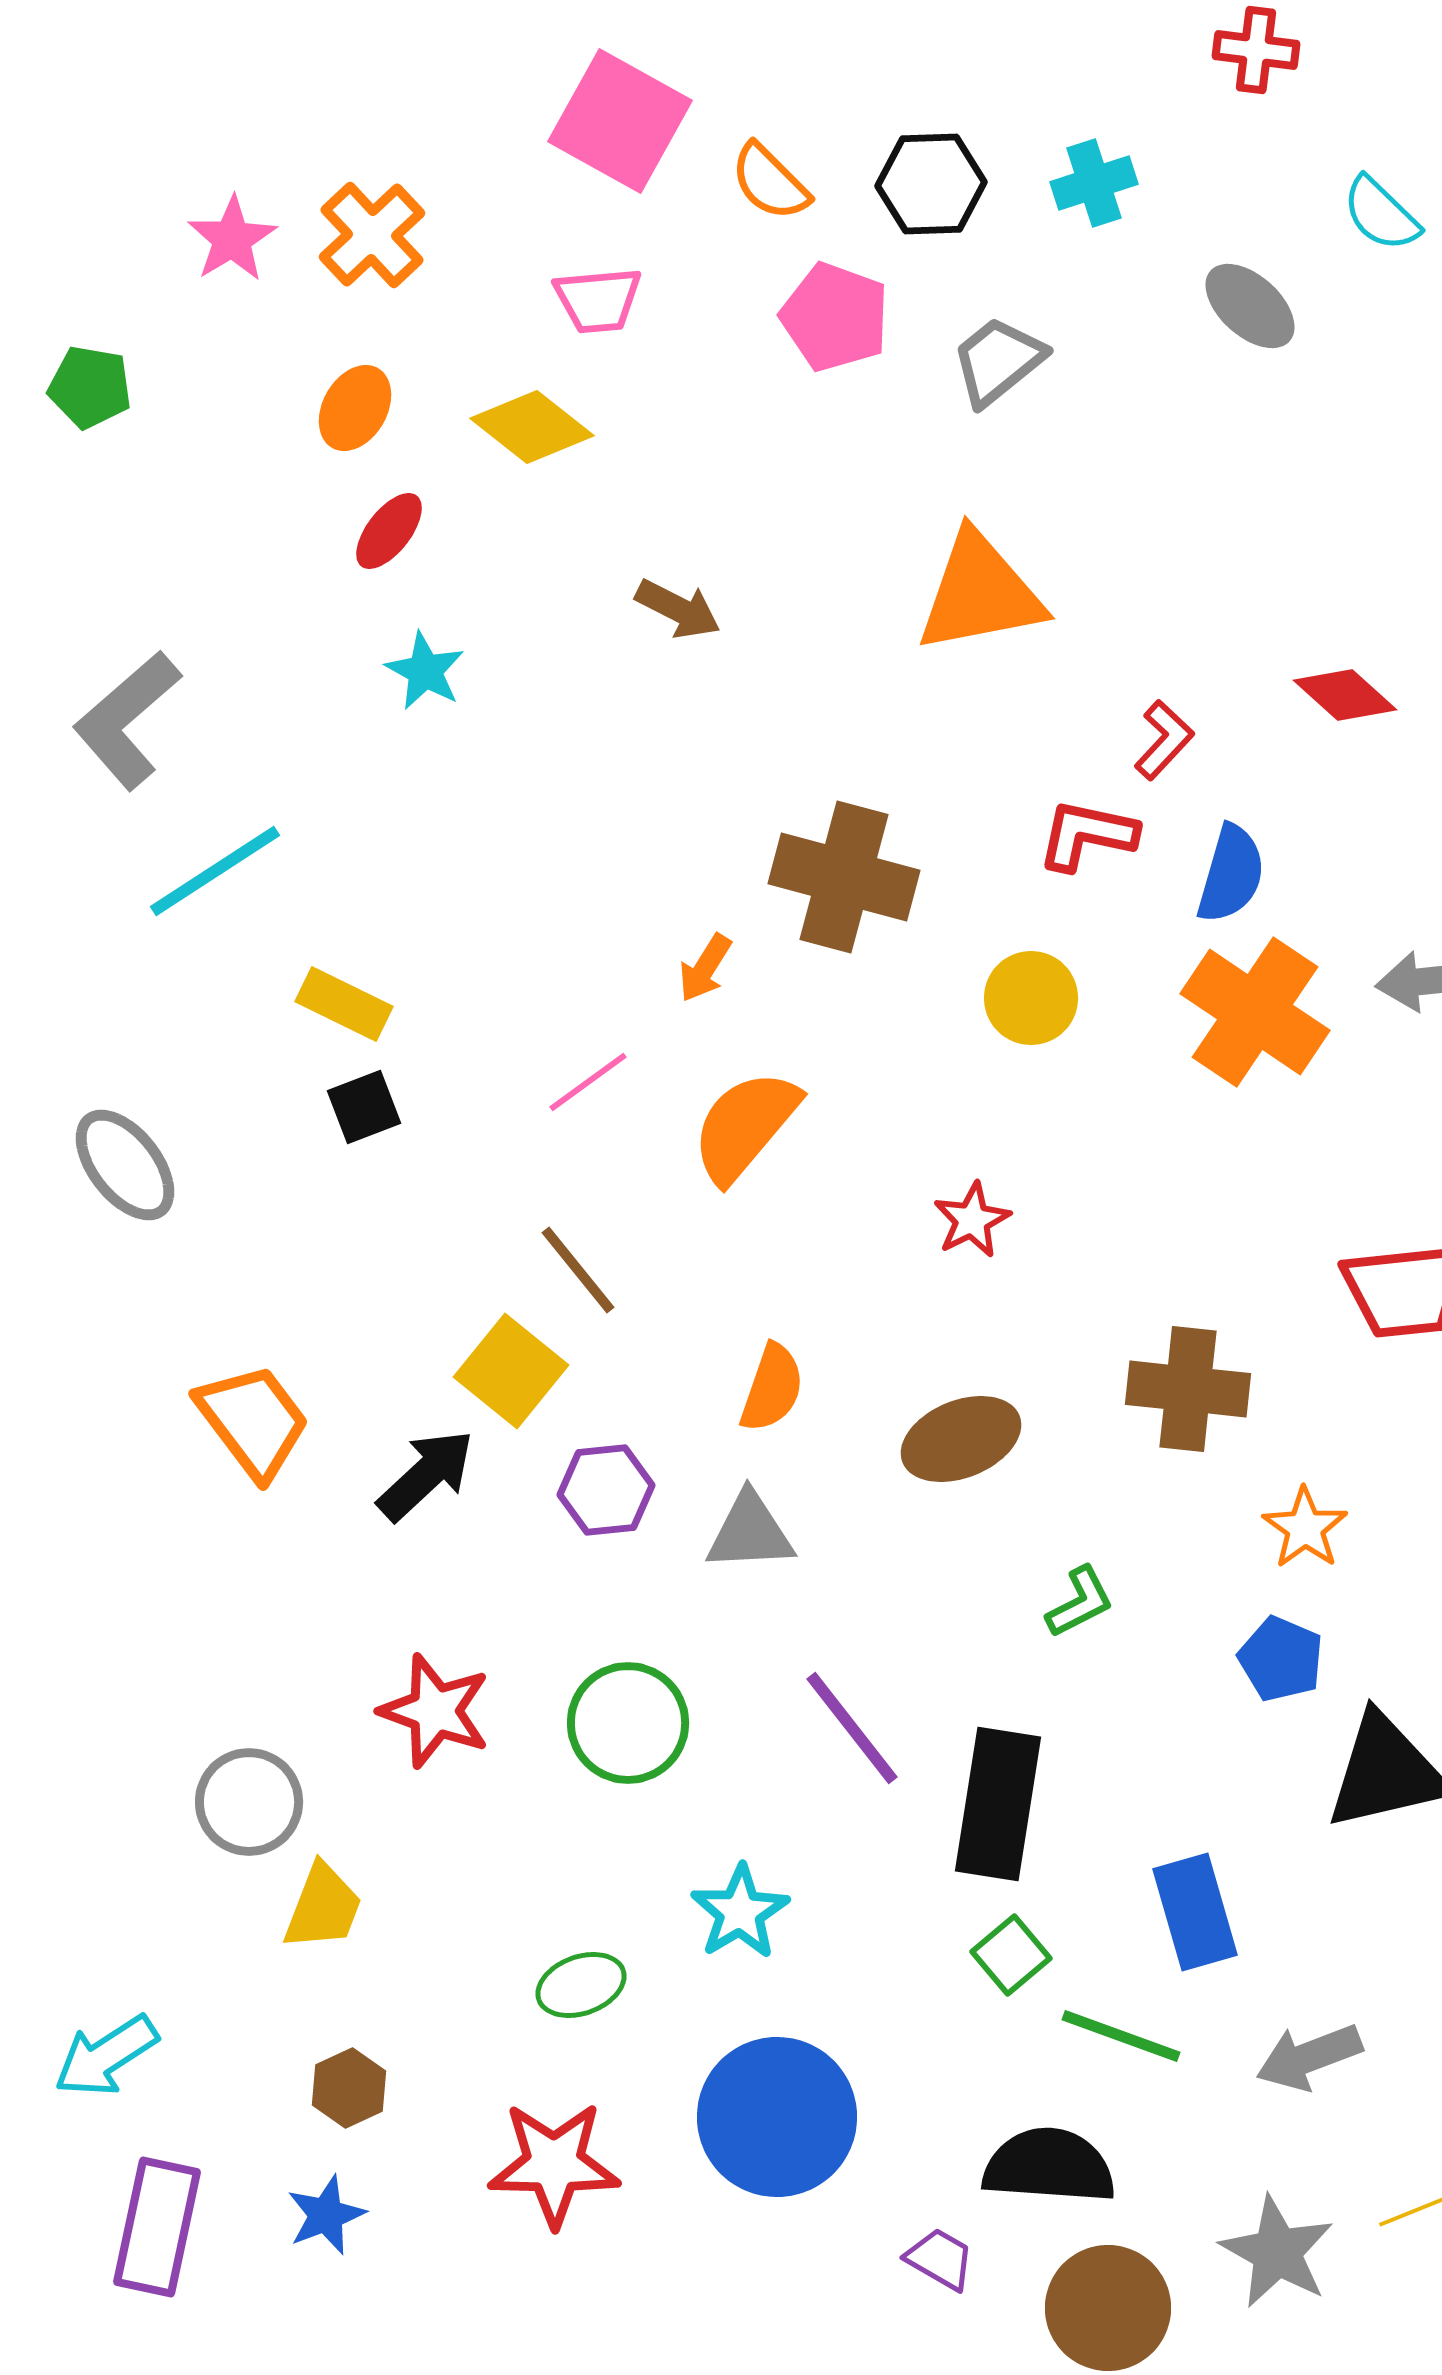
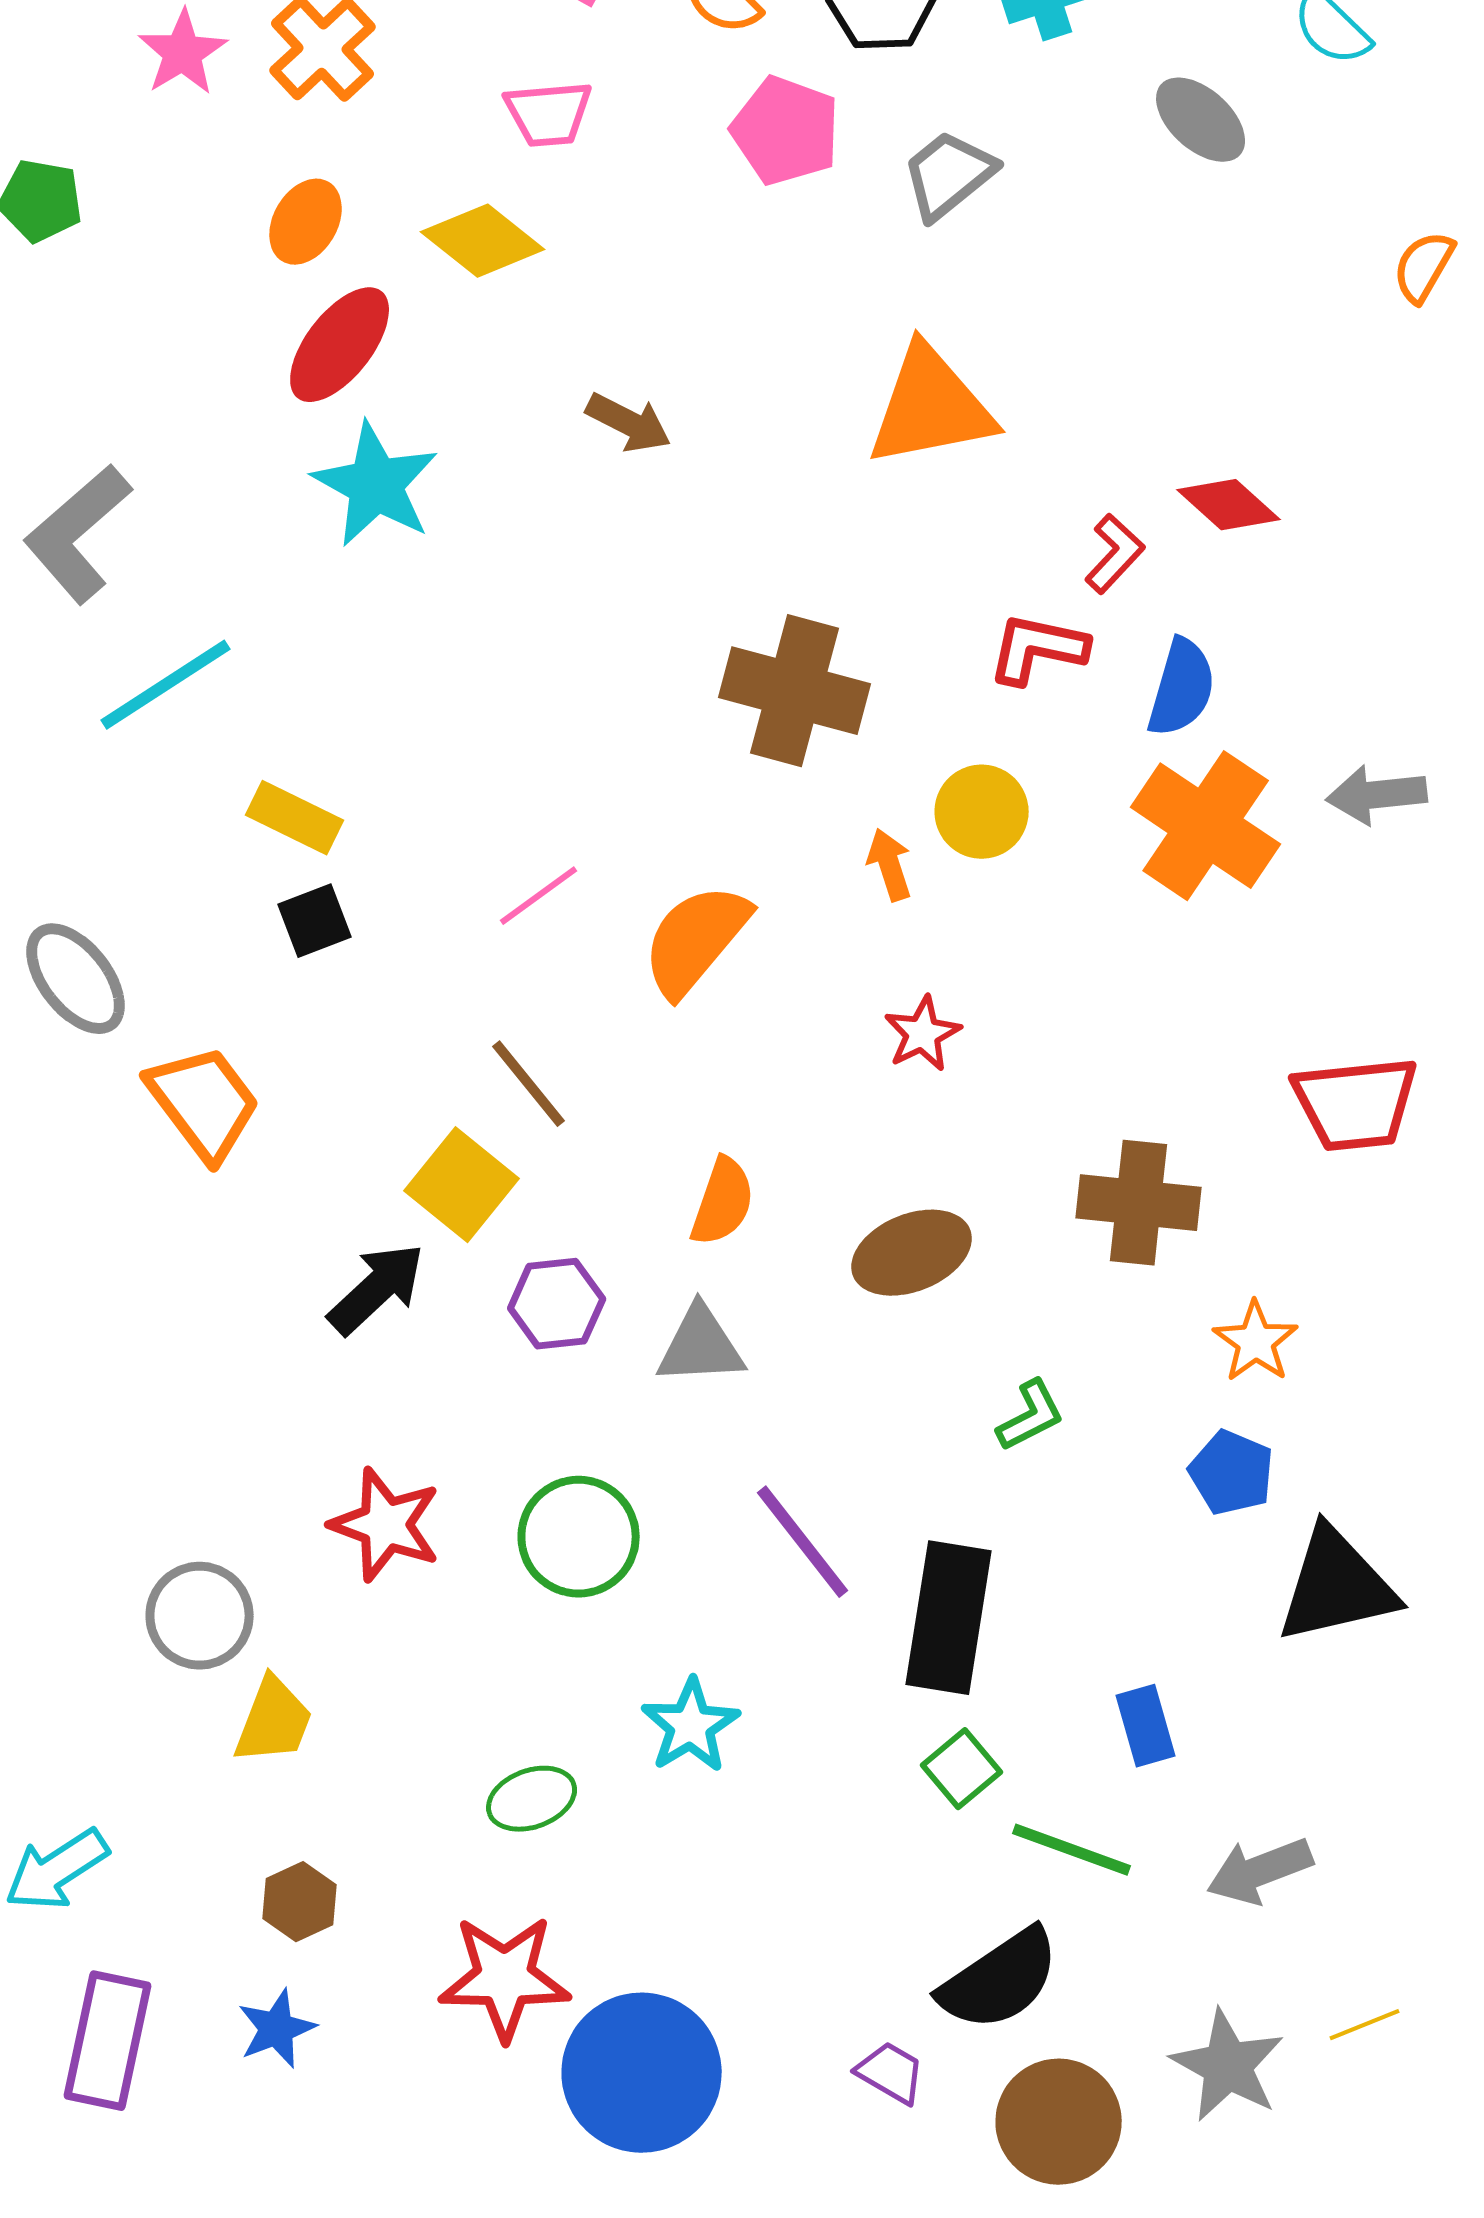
red ellipse: (389, 531) -> (340, 345), size x1.5
cyan star: (425, 671) -> (376, 485), size x1.6
red diamond: (1345, 695) -> (1229, 505), moved
orange arrow: (705, 968) -> (890, 865), moved, turned 130
orange trapezoid: (253, 1421) -> (204, 1103), moved
blue rectangle: (1195, 1912) -> (1146, 1726), size x0.7
blue circle: (777, 2117) -> (642, 2073), moved
black semicircle: (1049, 2166) -> (1000, 1980), turned 142

